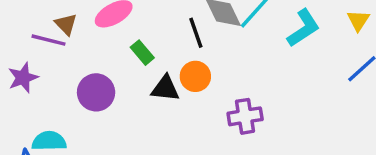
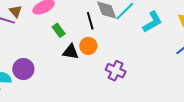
purple circle: (96, 92) -> (23, 69), moved
purple cross: (245, 116) -> (116, 71), turned 30

